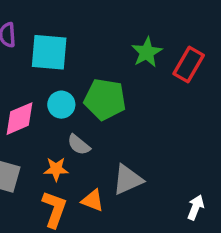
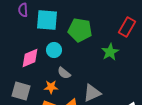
green star: (147, 52) -> (110, 52), moved
green pentagon: (105, 99) -> (80, 30), moved

